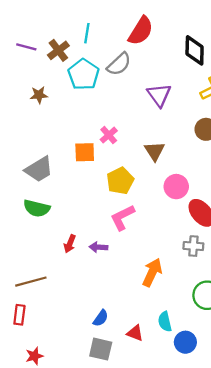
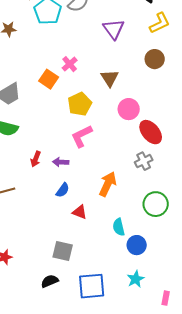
orange square: (85, 152) -> (49, 79), turned 36
gray cross: (193, 246) -> (144, 161), turned -30
blue semicircle: (101, 318) -> (63, 190), moved
red triangle: (135, 333) -> (80, 212), moved

